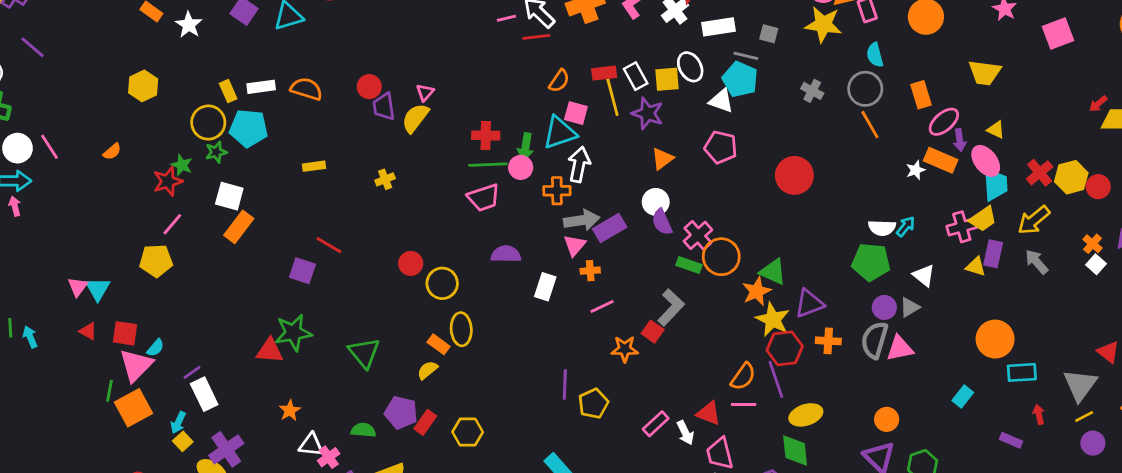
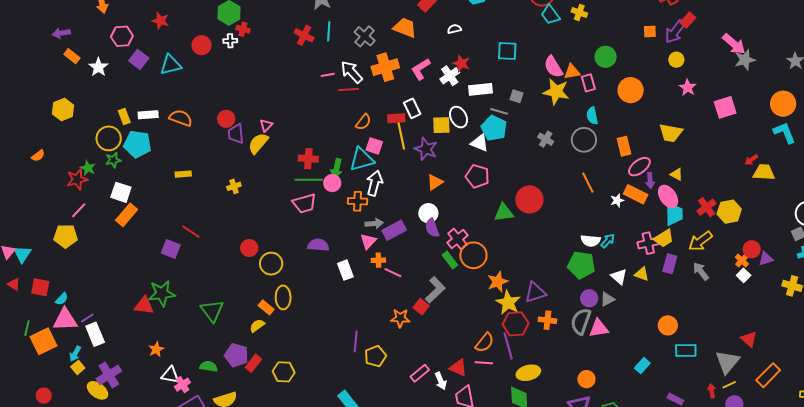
white rectangle: (636, 76) -> (412, 108), moved
orange line: (870, 125) -> (588, 183), moved
red circle: (1098, 187) -> (752, 249), moved
gray arrow: (582, 220) -> (374, 223), size x0.7
green rectangle: (689, 265) -> (450, 260), turned 30
yellow triangle: (976, 267) -> (642, 274), moved
green triangle: (773, 272) -> (504, 213), moved, turned -35
white rectangle: (545, 287) -> (345, 270), turned -42
pink line: (602, 307) -> (393, 273), moved, turned 48
orange circle: (995, 339) -> (668, 325), size x0.7
pink triangle: (136, 365) -> (65, 320), moved, turned 40
red arrow: (1039, 414) -> (712, 391), moved

